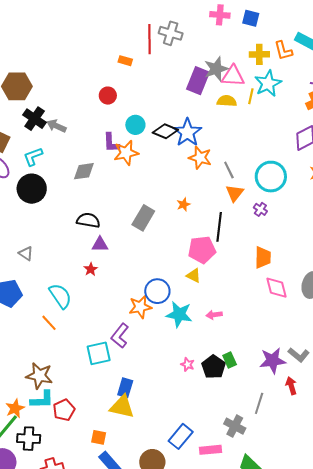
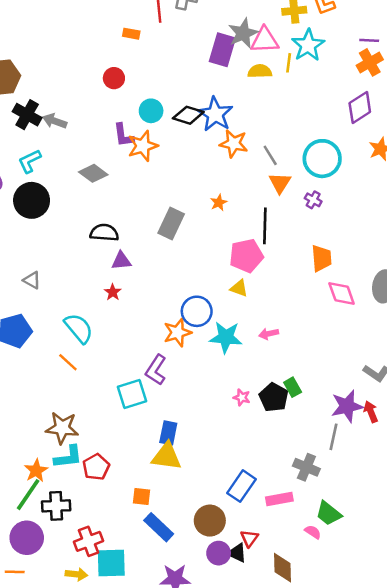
gray diamond: (84, 171) -> (93, 173), turned 50
purple star: (273, 361) -> (347, 406), moved

